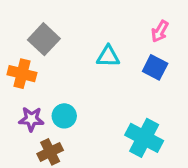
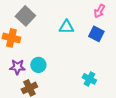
cyan cross: (144, 138) -> (89, 79), size x0.6

